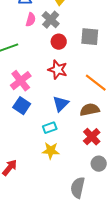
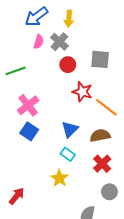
red star: (58, 70) -> (82, 92), moved
cyan rectangle: (50, 128) -> (68, 154), moved, turned 56
yellow star: (51, 151) -> (59, 178), turned 30

